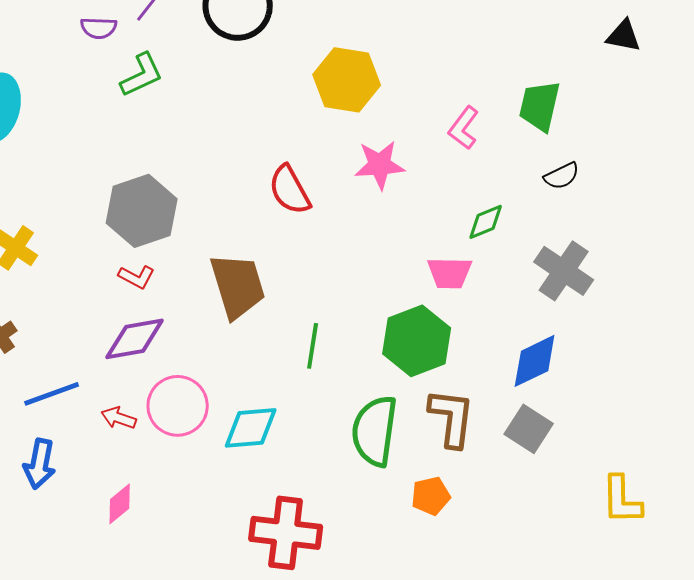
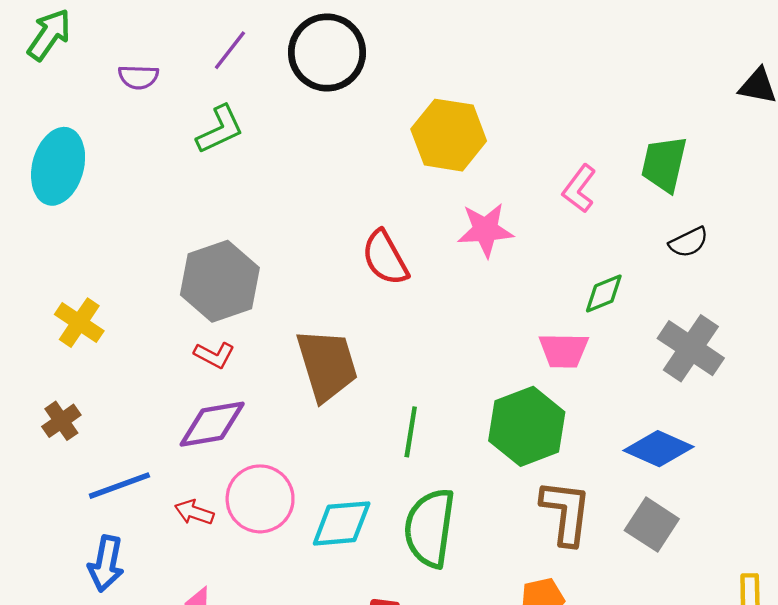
purple semicircle: (99, 28) -> (138, 77), moved
blue diamond: (535, 361) -> (658, 449), turned 50
green semicircle: (375, 431) -> (430, 528), moved

